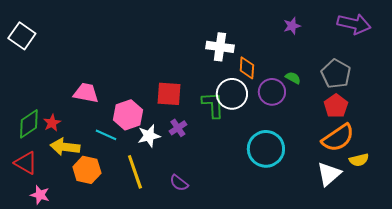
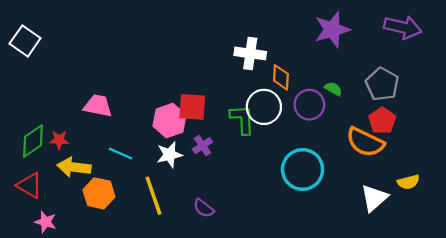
purple star: (292, 26) -> (332, 30), size x1.8
pink hexagon: (128, 115) -> (169, 121), moved
red star: (52, 123) -> (59, 140), turned 30
orange semicircle: (338, 138) -> (365, 142), moved, turned 60

